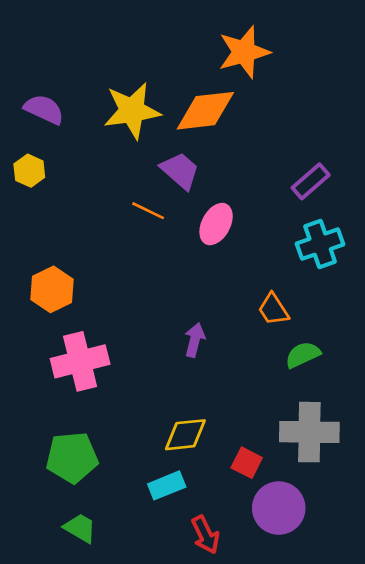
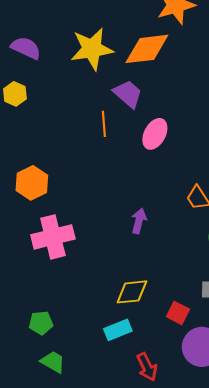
orange line: (148, 211) -> (104, 124), turned 60
green pentagon: (72, 457) -> (41, 323), moved, size x0.6

